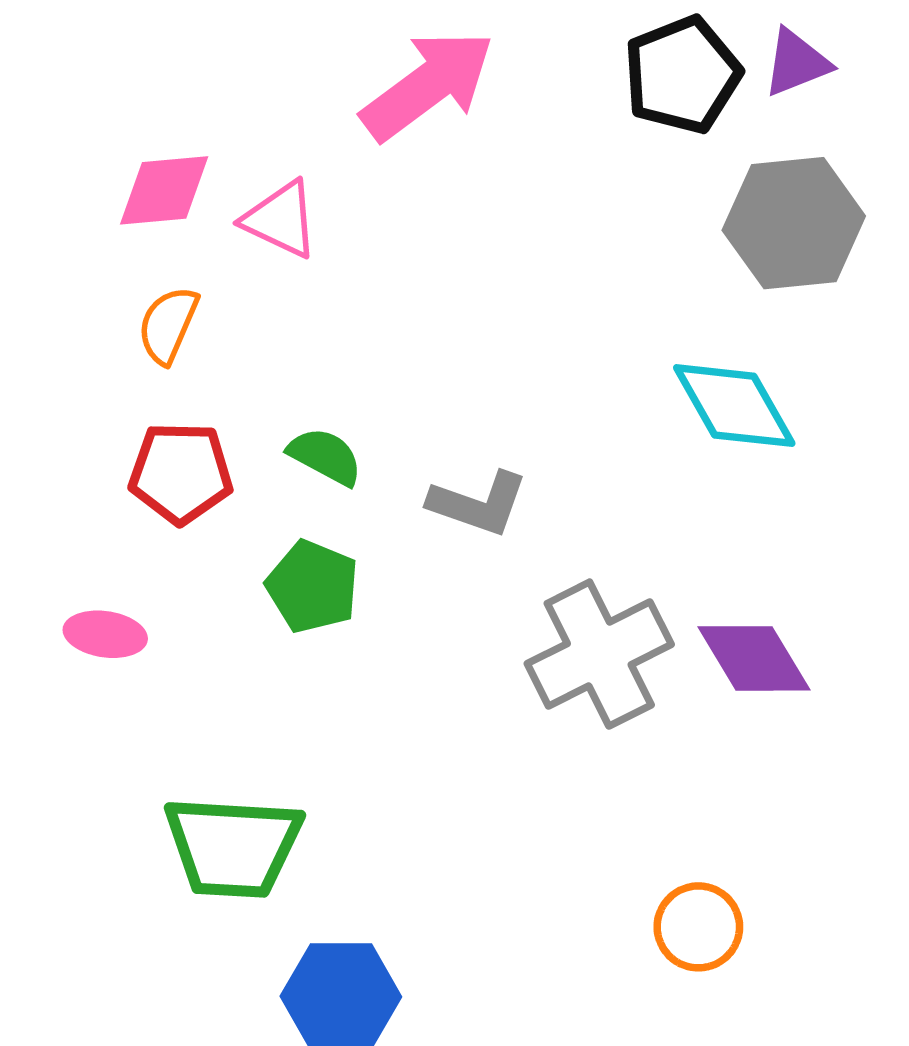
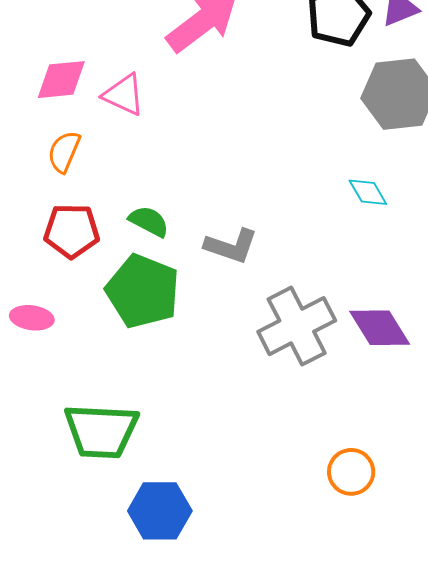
cyan diamond: (734, 406) -> (368, 192), size x0.6
green pentagon: (313, 587) -> (143, 291), size x1.5

